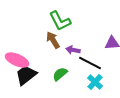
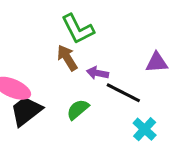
cyan cross: (95, 82) -> (145, 129), moved

